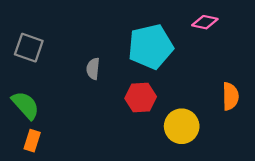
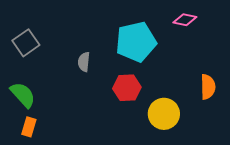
gray square: (29, 48) -> (26, 43), turned 36

